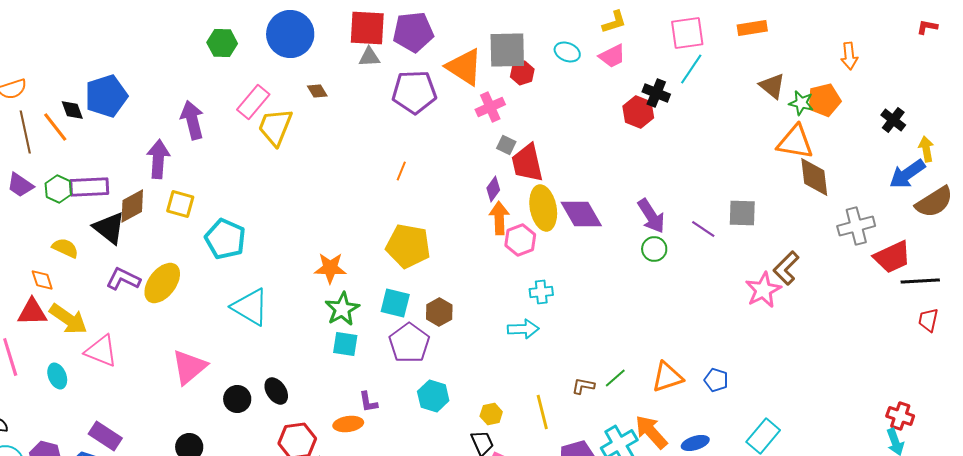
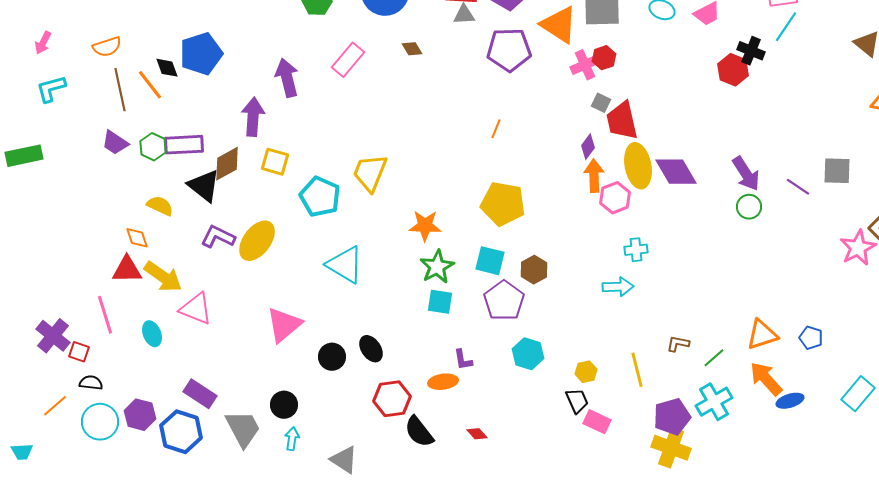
red hexagon: (522, 73) -> (604, 58), moved
yellow trapezoid: (275, 127) -> (370, 173), moved
green line: (615, 378) -> (714, 358), moved
orange arrow: (651, 432) -> (766, 379), moved

